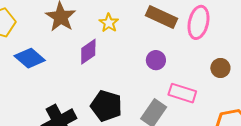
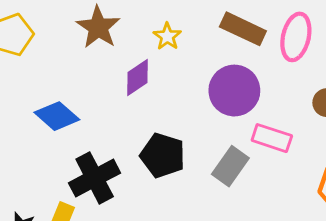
blue diamond: (30, 58) -> (57, 116), moved
purple circle: (156, 60) -> (234, 91), size x1.8

